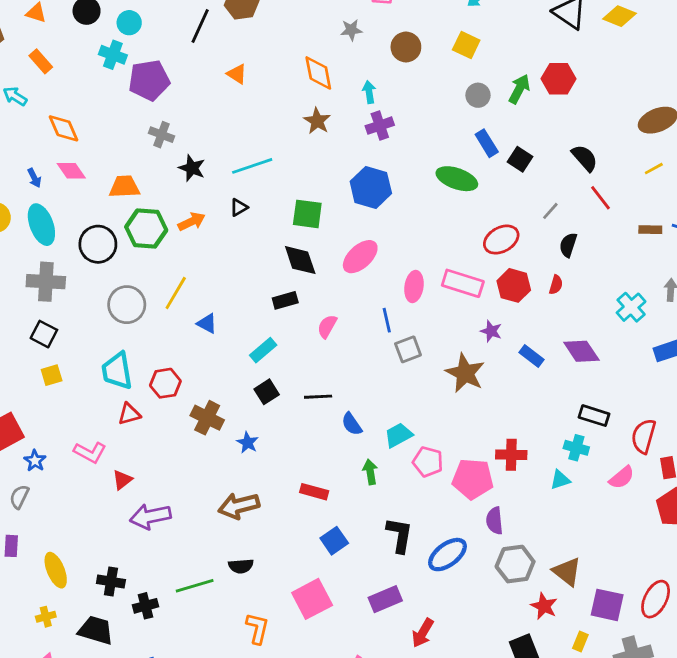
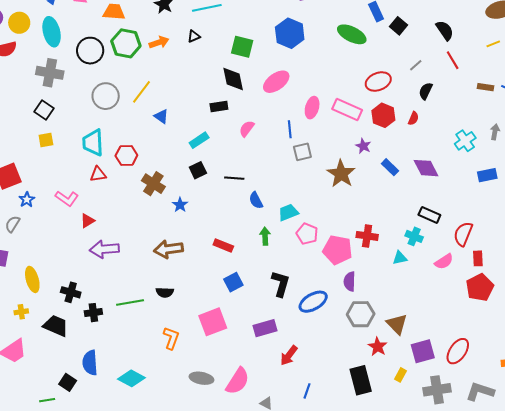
purple square: (607, 605) -> (423, 351), turned -35

